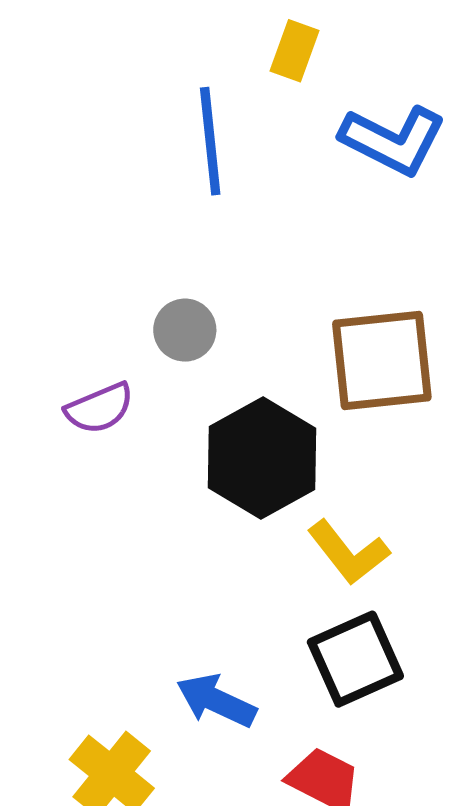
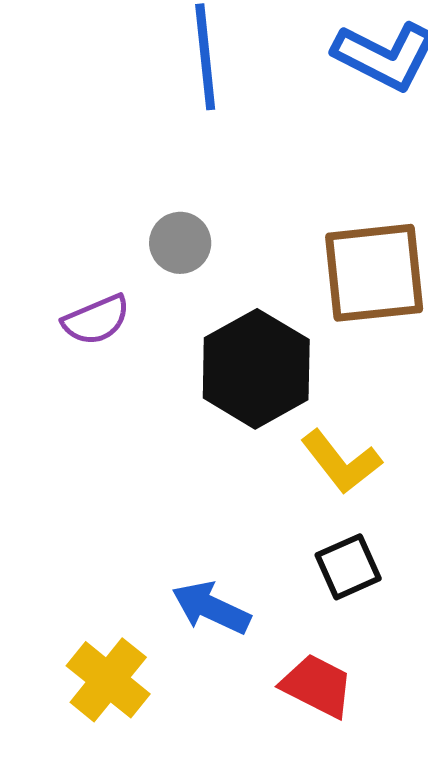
black square: (355, 659) -> (348, 567), size x0.7

